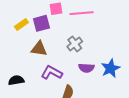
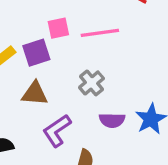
purple L-shape: (52, 73) -> (57, 131), turned -60

